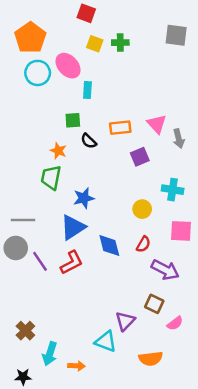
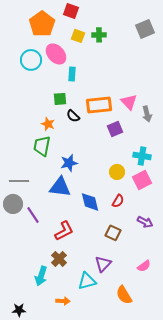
gray square: (176, 35) -> (145, 29), turned -30
orange pentagon: (30, 38) -> (42, 24), moved
orange rectangle: (120, 128) -> (99, 105), size x1.4
blue triangle: (73, 227) -> (60, 187), turned 40
pink square: (181, 231) -> (142, 180), moved, turned -30
red L-shape: (72, 263) -> (64, 231), moved
purple arrow: (165, 270) -> (145, 222), moved, size x0.7
brown square: (154, 304) -> (113, 233), moved
brown cross: (25, 331) -> (59, 259), moved
cyan triangle: (106, 342) -> (87, 281), turned -36
cyan arrow: (50, 354) -> (41, 276), moved
orange semicircle: (151, 359) -> (124, 295), turned 66

